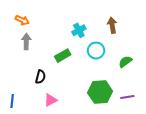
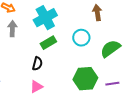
cyan cross: (79, 30) -> (45, 18), moved, size x1.6
green semicircle: (125, 62) -> (110, 49), size x1.5
black semicircle: (40, 77) -> (37, 64), moved

